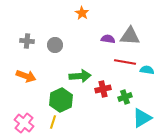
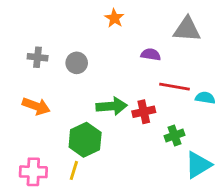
gray triangle: (130, 36) -> (187, 29), moved
red cross: (103, 89) -> (144, 112), moved
pink cross: (24, 123) -> (33, 172), turned -36

